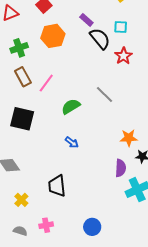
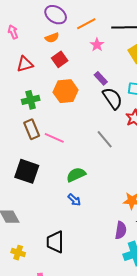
pink line: (46, 83) -> (54, 138), turned 72
gray line: (104, 94) -> (105, 139), moved
green semicircle: (71, 106) -> (76, 175), moved
yellow cross: (21, 200) -> (18, 253), turned -32

